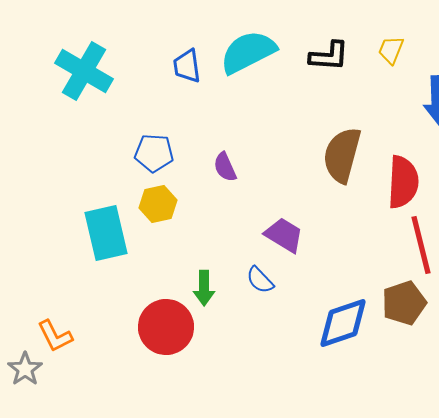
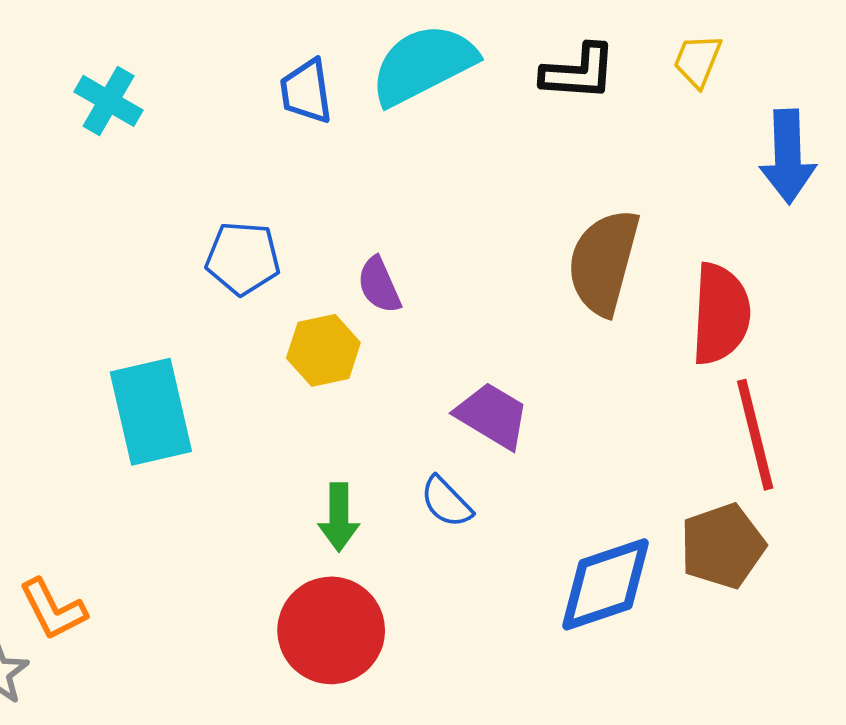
cyan cross: (84, 71) -> (109, 101), size x0.6
yellow hexagon: (158, 204) -> (323, 350), moved
red circle: (166, 327) -> (331, 630), moved

